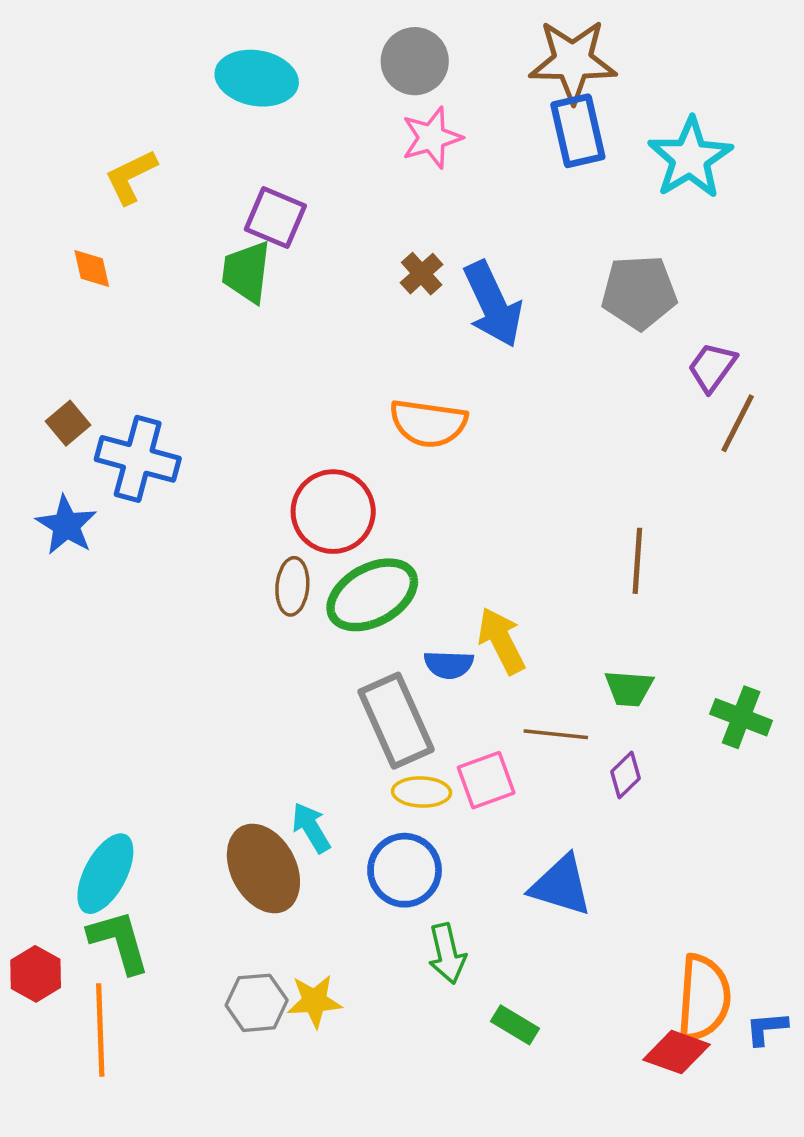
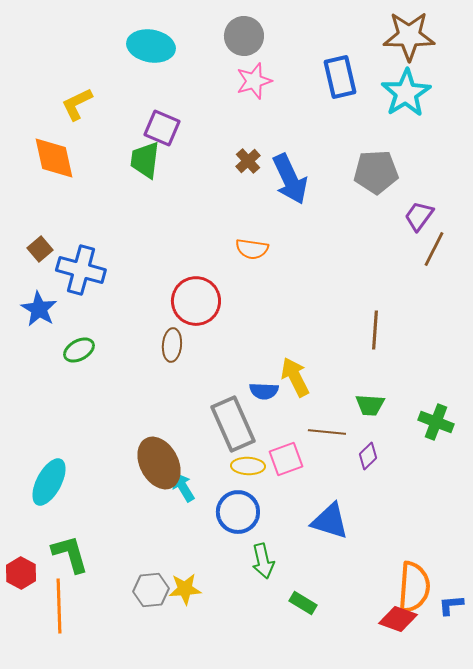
brown star: (573, 61) -> (409, 36), moved
orange diamond: (92, 269) -> (54, 158), size x1.8
orange semicircle: (428, 423) -> (252, 249), size x0.7
green ellipse: (372, 595) -> (79, 350), moved, size x0.6
brown ellipse: (263, 868) -> (159, 463), moved
cyan ellipse: (105, 874) -> (49, 482), moved

